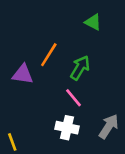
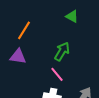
orange line: (49, 55) -> (24, 30), moved

